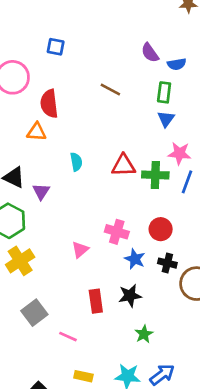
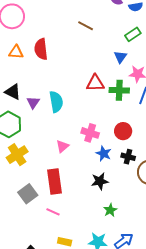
green rectangle: (164, 92) -> (133, 34), moved, turned 49
red semicircle: (49, 104) -> (41, 49), moved
blue triangle: (166, 119) -> (120, 57), moved
orange triangle: (37, 132) -> (16, 52), moved
cyan semicircle: (76, 162) -> (56, 102), moved, size x1.5
red rectangle: (96, 301) -> (54, 181), moved, size x1.4

